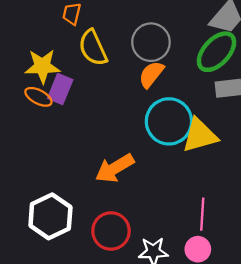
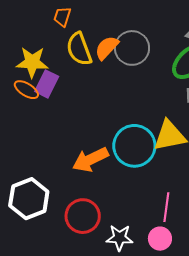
orange semicircle: (151, 74) -> (107, 48), moved
cyan circle: (169, 121) -> (134, 146), moved

